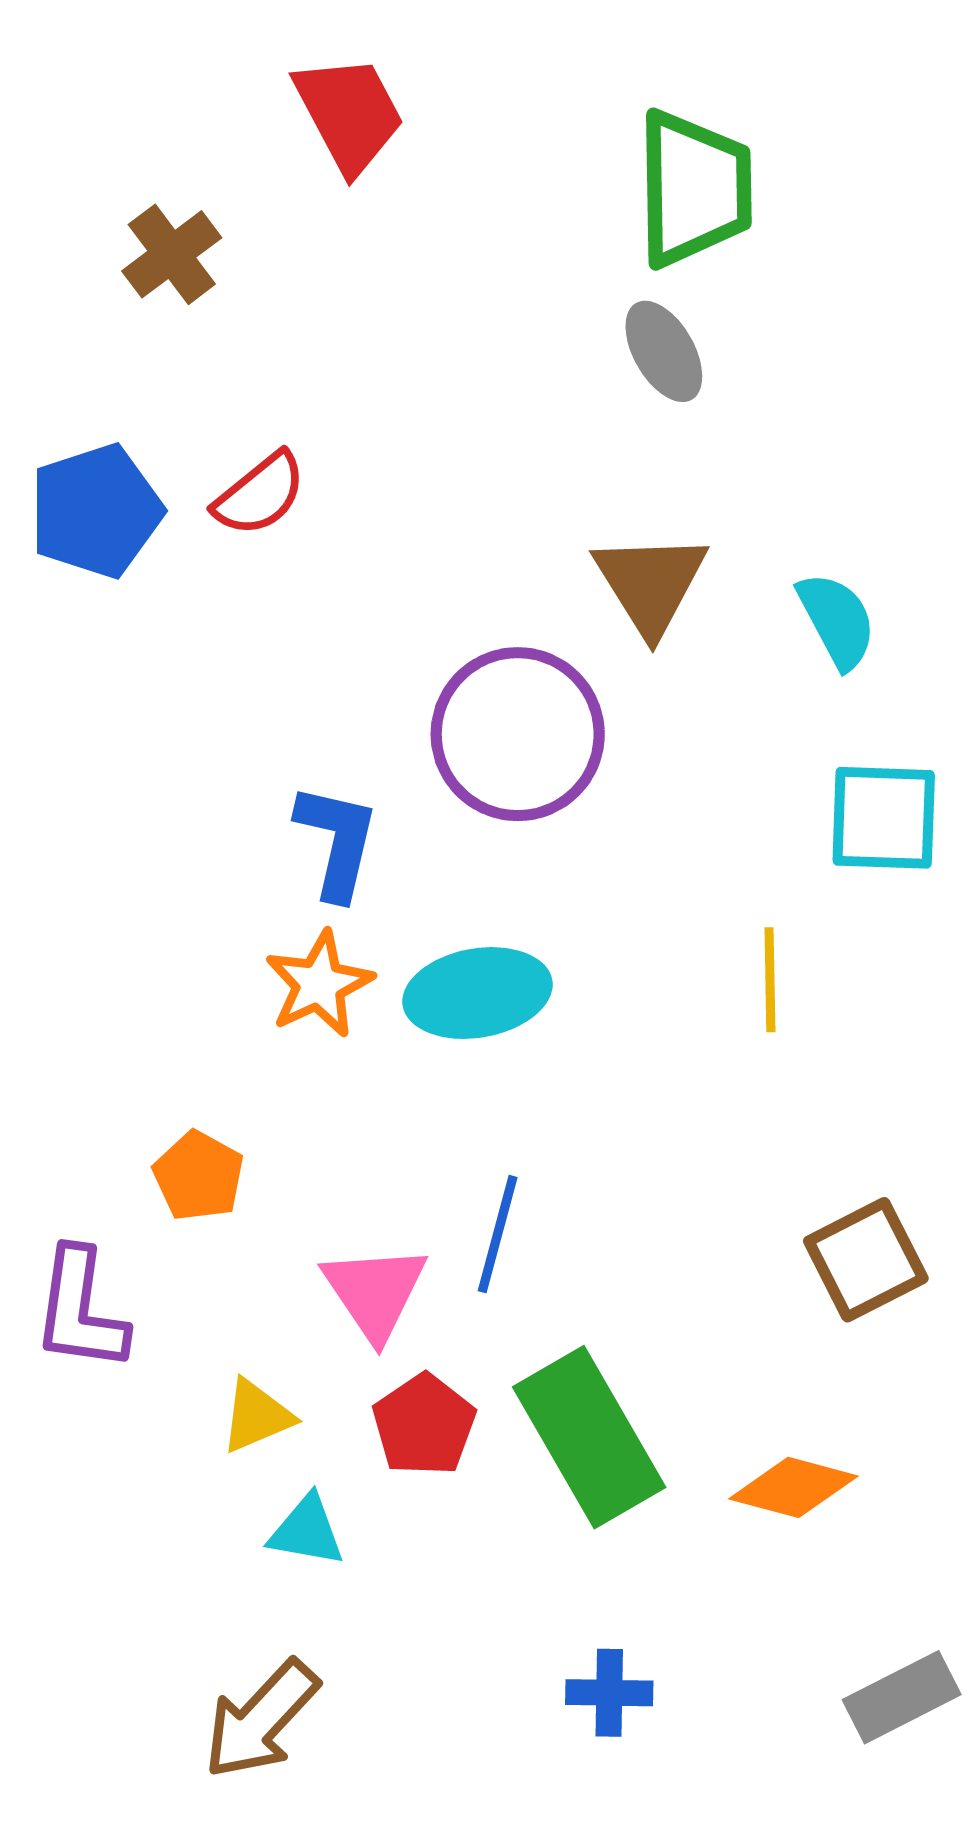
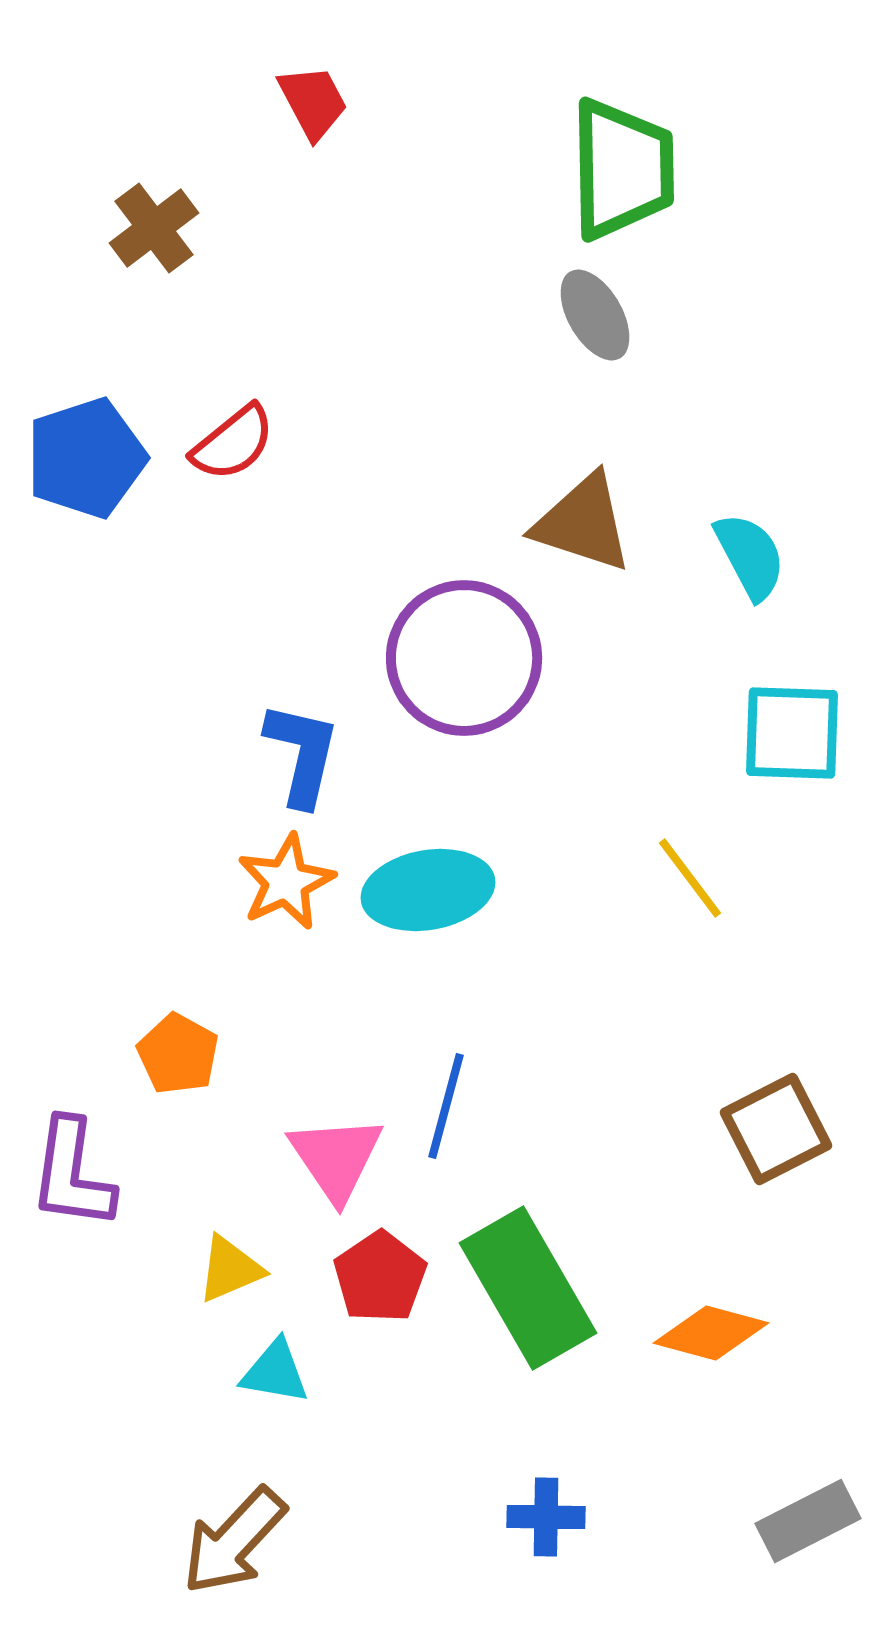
red trapezoid: (349, 114) -> (313, 102), size x0.7
brown triangle: (650, 583) -> (583, 523), turned -40
yellow line: (770, 980) -> (690, 878), turned -36

